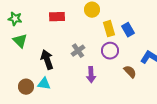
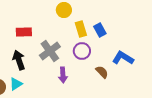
red rectangle: (57, 17) -> (24, 32), moved
gray cross: (78, 51) -> (50, 51), size x1.5
cyan triangle: (44, 84) -> (16, 84), turned -40

